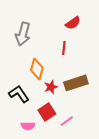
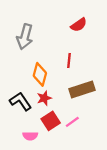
red line: (64, 48) -> (69, 60), moved
red star: (51, 87) -> (44, 98), moved
pink line: (67, 121) -> (72, 122), moved

